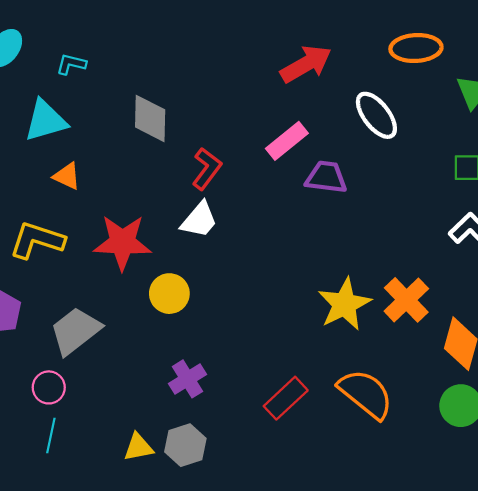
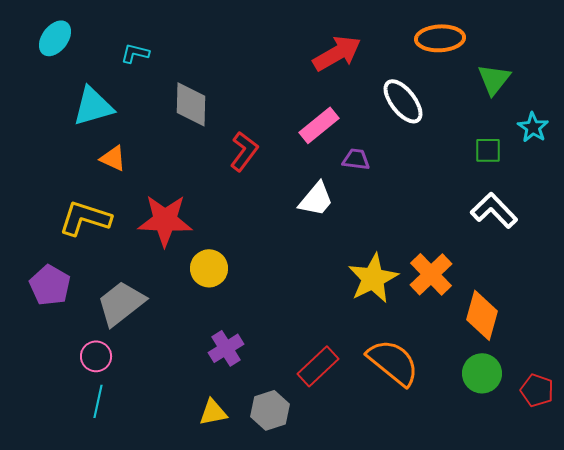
cyan L-shape: (71, 64) -> (135, 53), moved
purple trapezoid: (326, 177) -> (356, 159), size x0.7
white trapezoid: (199, 220) -> (316, 199), moved
gray hexagon: (185, 445) -> (270, 410), moved
yellow triangle: (138, 447) -> (213, 412), moved

